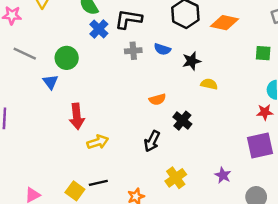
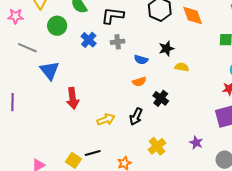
orange diamond: (224, 23) -> (193, 15), turned 60
blue cross: (99, 29) -> (89, 40), moved
blue semicircle: (162, 49) -> (141, 60), moved
green circle: (67, 58) -> (57, 26), moved
blue triangle: (50, 82) -> (50, 70), size x1.5
yellow arrow: (98, 142) -> (106, 119), moved

